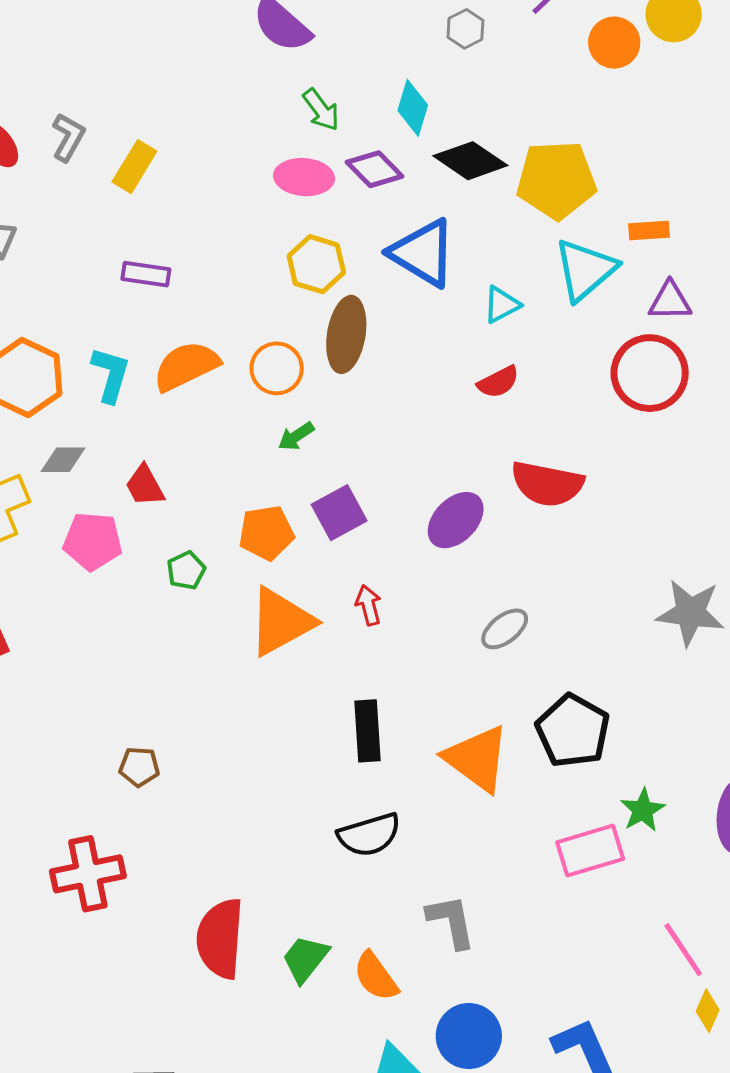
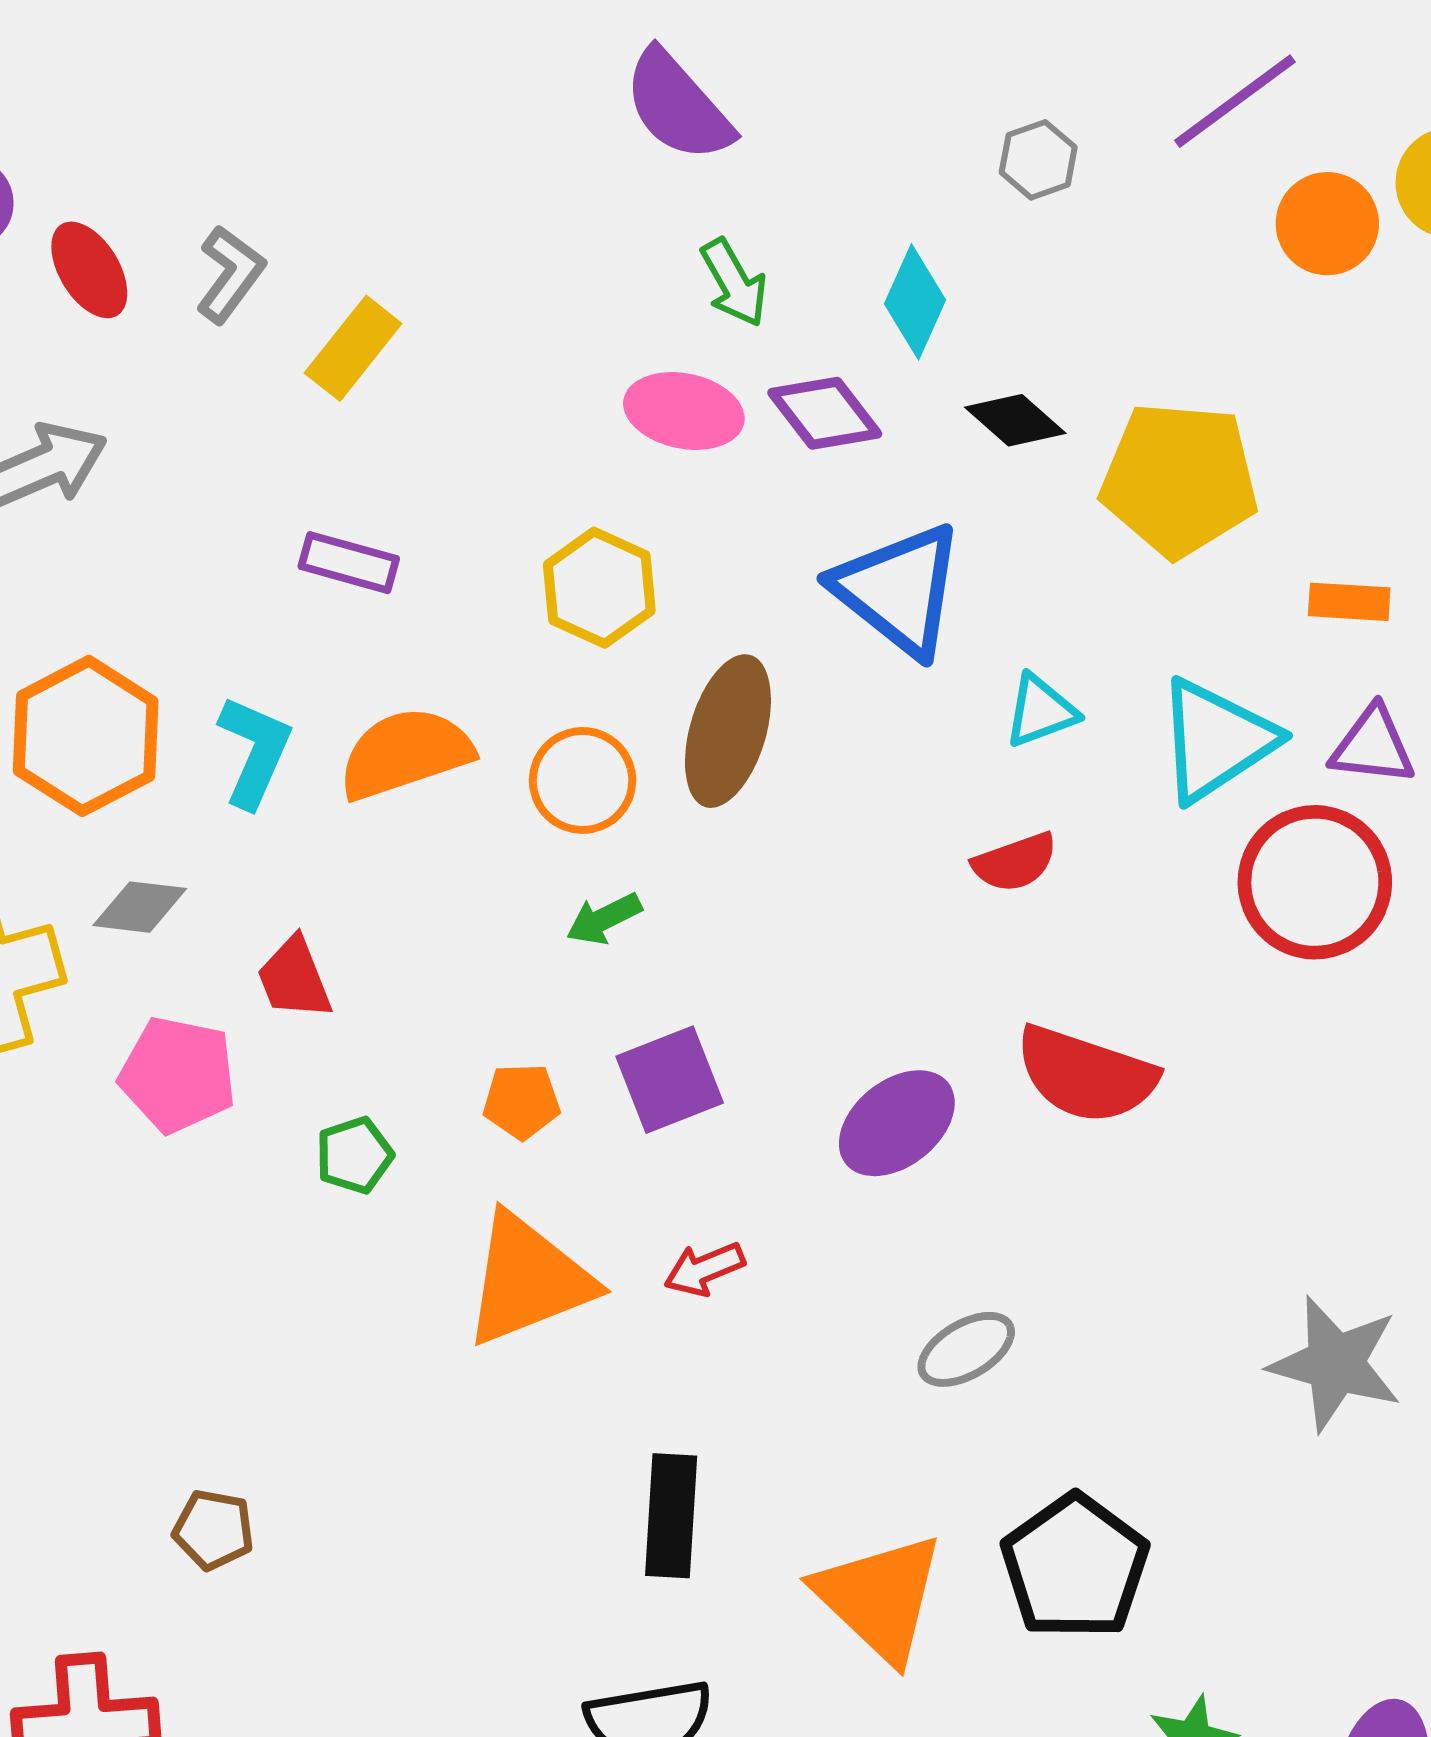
black diamond: (470, 161) -> (1015, 420), size x0.7
yellow hexagon: (316, 264) -> (599, 588), moved
cyan triangle: (585, 270) -> (1216, 740), moved
orange pentagon: (266, 533) -> (522, 1101), size x0.7
red arrow: (368, 605) -> (704, 1269), turned -105

